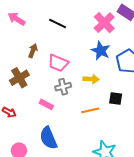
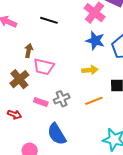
pink trapezoid: (58, 63) -> (44, 67), moved
gray cross: (63, 87) -> (62, 99), moved
pink rectangle: (46, 104) -> (41, 102), moved

